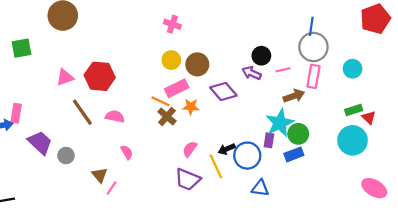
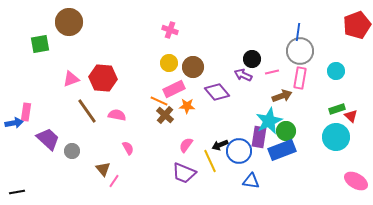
green square: (22, 48) -> (40, 44), moved
purple rectangle: (269, 140) -> (259, 137), size x1.5
blue rectangle: (294, 154) -> (282, 150), size x1.5

